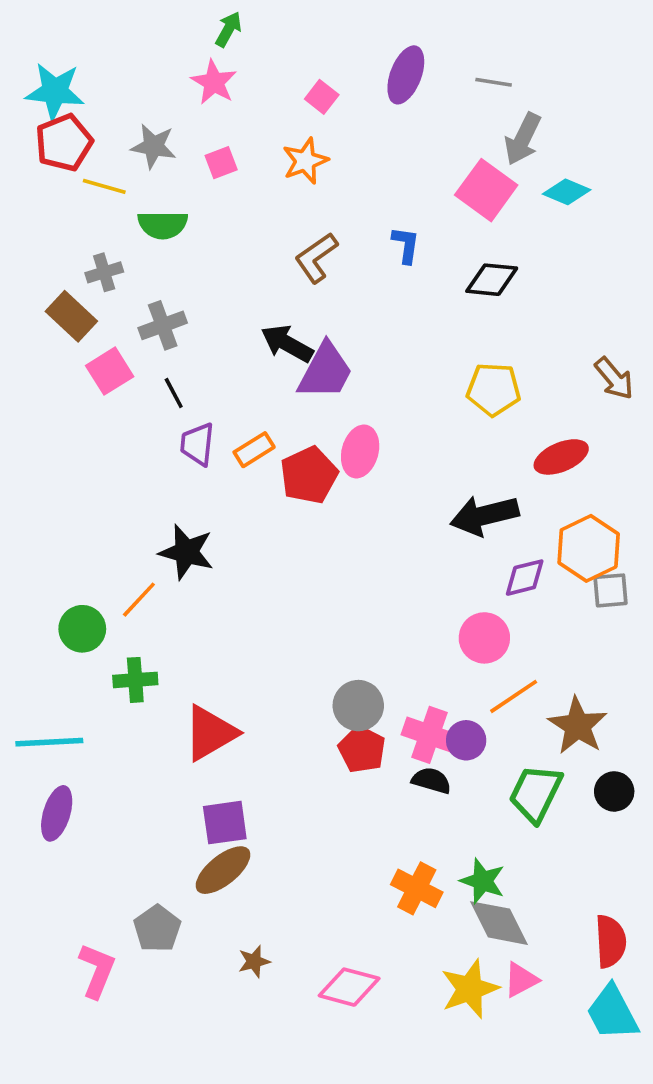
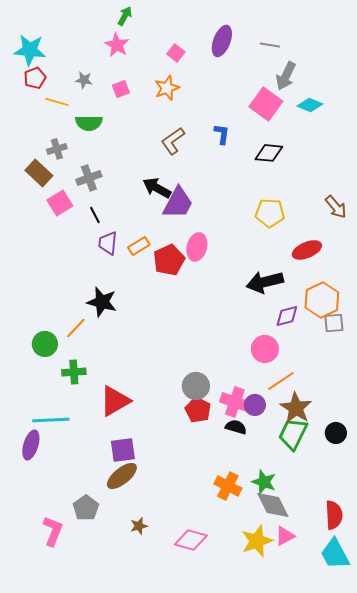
red pentagon: (64, 143) -> (35, 78), size x0.7
gray star: (154, 146) -> (84, 80), size x0.7
brown star: (578, 726) -> (296, 408), moved
cyan line: (49, 742) -> (51, 420), moved

